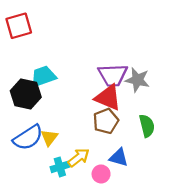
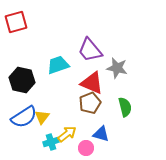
purple trapezoid: (113, 75) -> (90, 50), moved, turned 52
cyan trapezoid: (43, 76) -> (58, 65), moved

